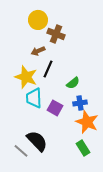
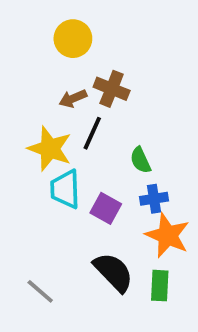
brown cross: (56, 34) -> (112, 89), moved
green semicircle: (73, 83) -> (140, 160), turned 104
black semicircle: (37, 141) -> (113, 272), moved
green rectangle: (83, 148) -> (160, 286), turned 35

